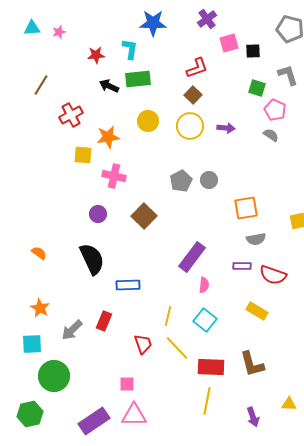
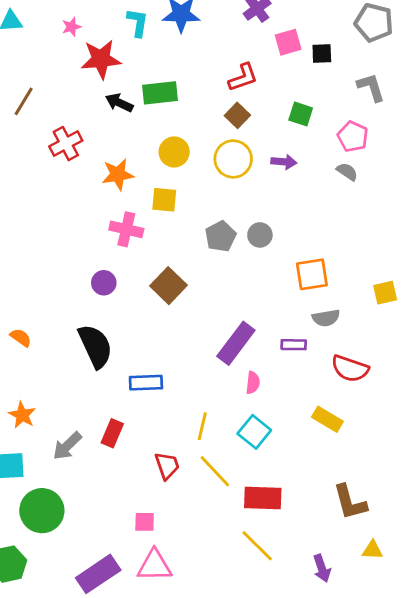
pink star: (59, 32) -> (71, 27), moved
cyan L-shape: (130, 49) -> (138, 23), moved
red star: (96, 55) -> (101, 59), size x1.6
green square: (257, 88) -> (301, 114), moved
yellow square: (83, 155) -> (164, 200), moved
purple rectangle: (242, 266) -> (294, 345), moved
brown L-shape: (252, 364) -> (350, 502), moved
yellow line: (207, 401) -> (257, 546), turned -56

